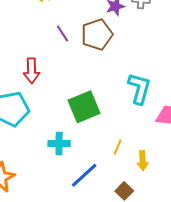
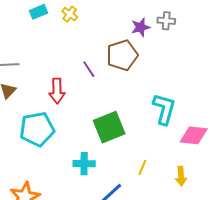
purple line: (63, 34) -> (89, 69), moved
yellow arrow: (143, 161) -> (181, 176), moved

